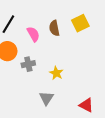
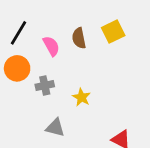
gray triangle: (46, 98) -> (55, 128), moved, turned -49

